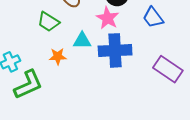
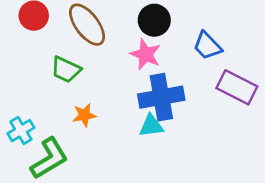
cyan triangle: (82, 41) -> (151, 126), moved
purple rectangle: (168, 69) -> (237, 87), moved

